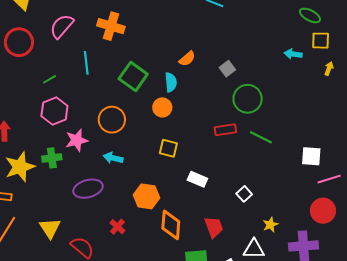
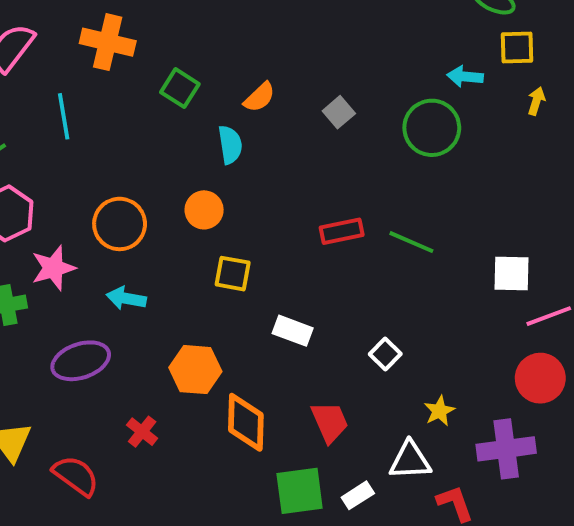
green square: (133, 76) -> (180, 88), moved, size x0.7
green circle: (248, 99) -> (432, 128), moved
orange circle: (162, 107) -> (204, 210), moved

